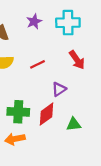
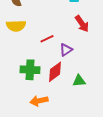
red line: (37, 64) -> (47, 39), moved
orange arrow: (15, 139) -> (39, 101), moved

